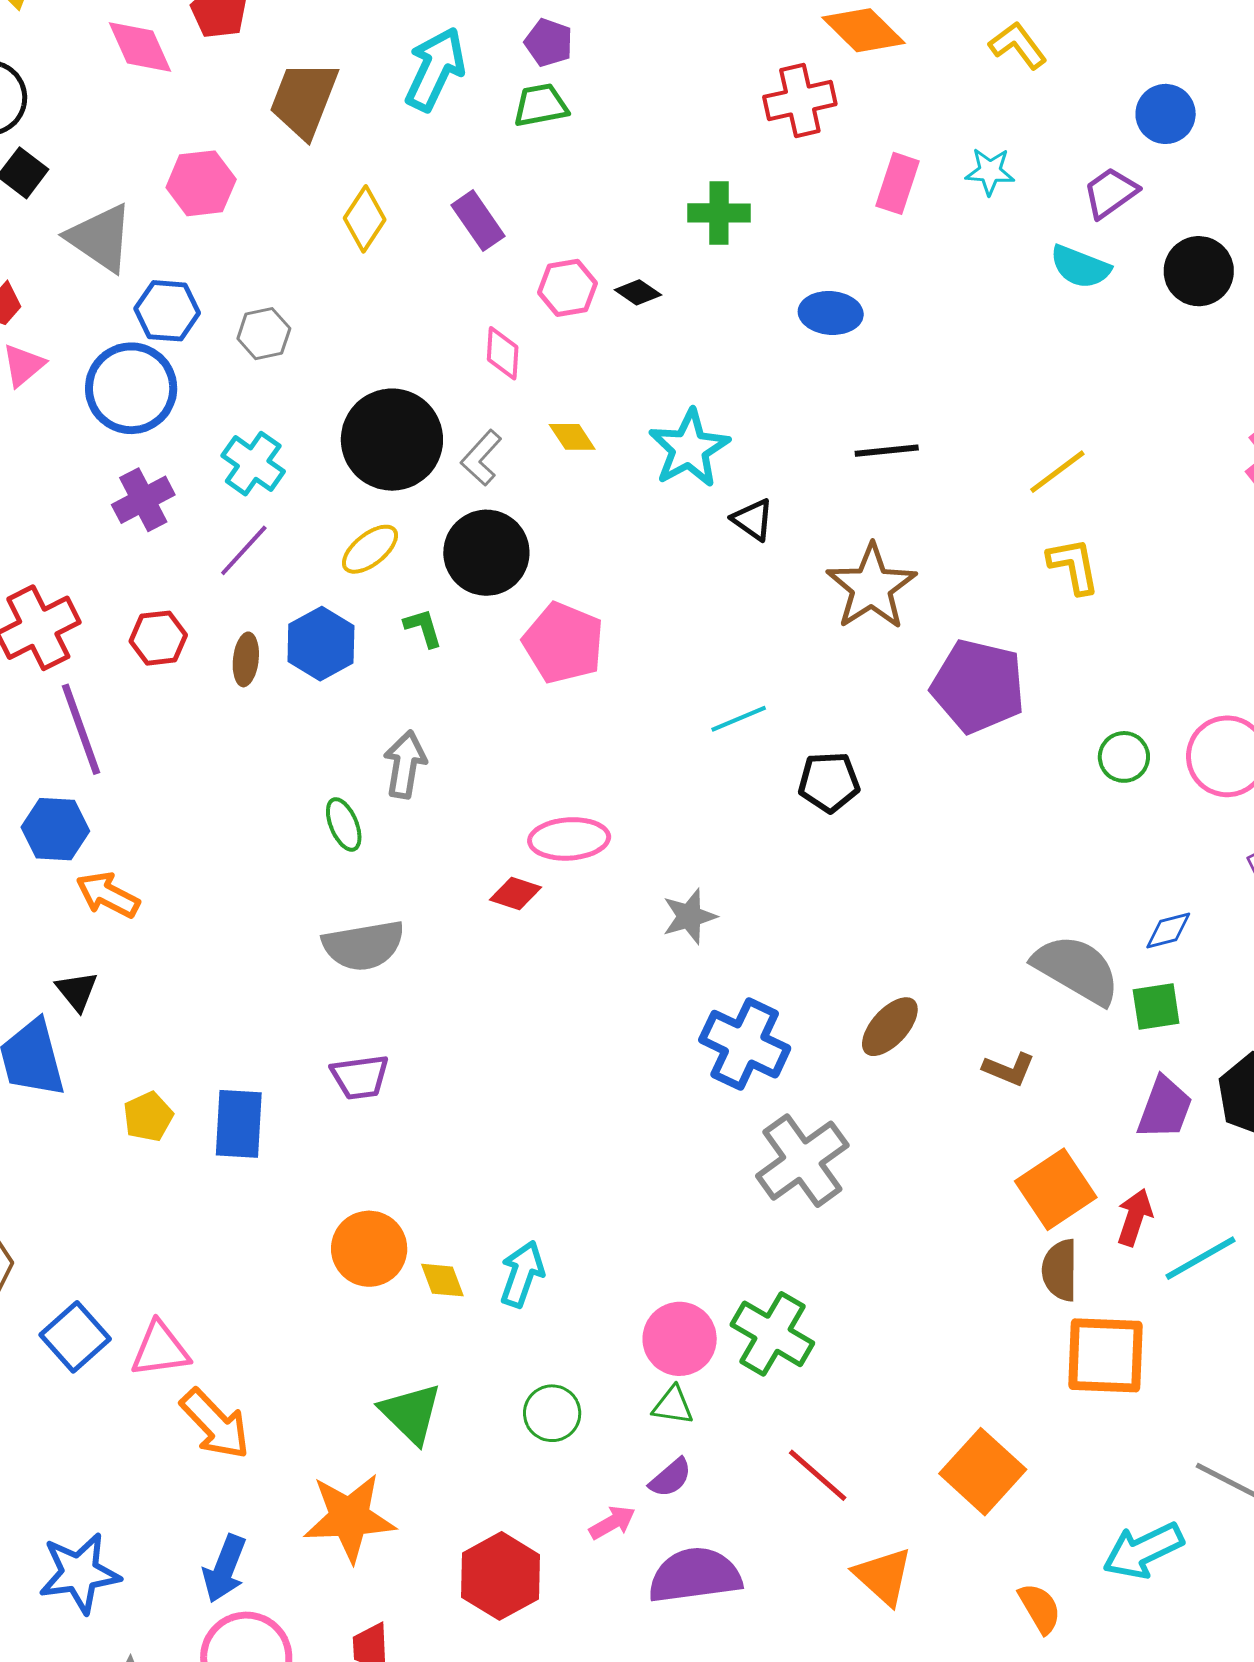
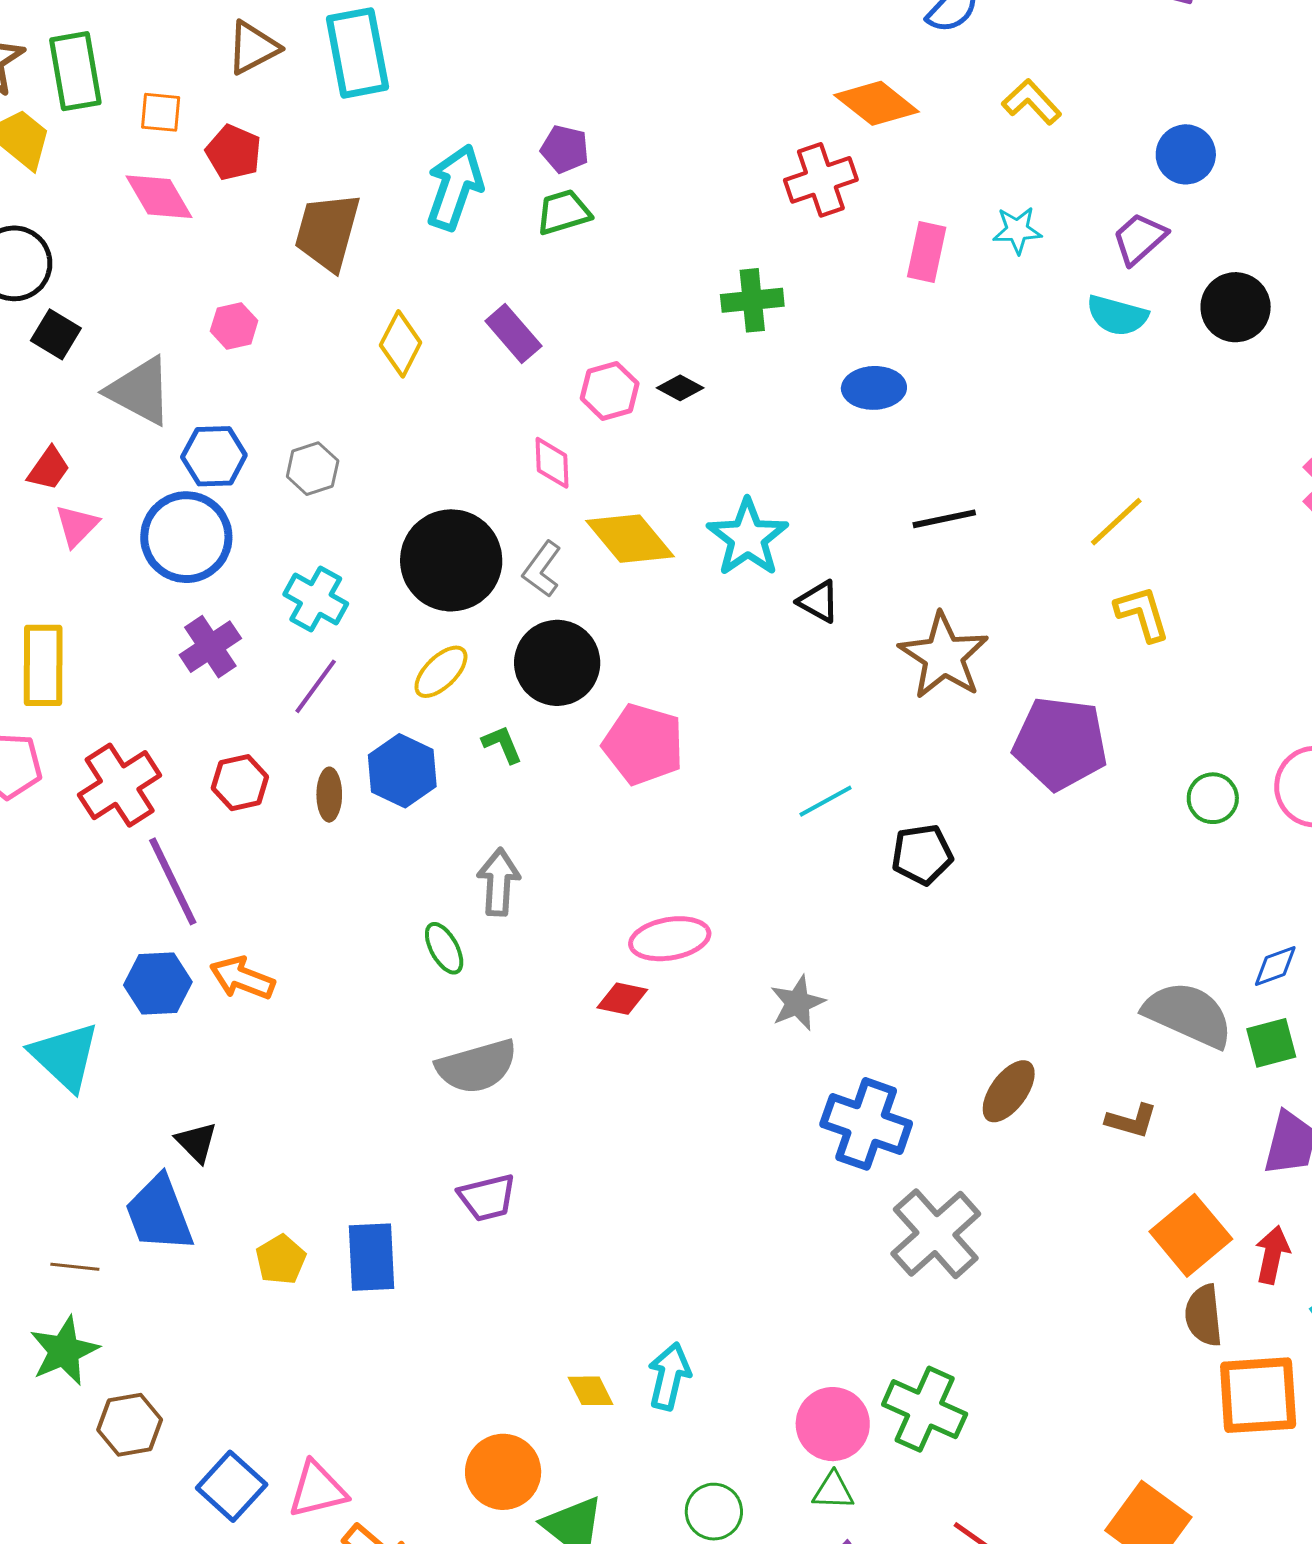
pink hexagon: (201, 183) -> (234, 326), size x0.7
yellow diamond: (572, 437) -> (630, 539), size x1.8
orange arrow: (108, 895) -> (242, 978), moved
orange circle: (369, 1249) -> (503, 1472), moved

